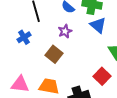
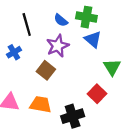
purple star: (65, 31) -> (58, 46), size x1.5

